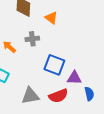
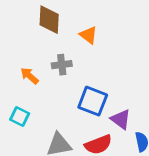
purple triangle: (74, 78) -> (121, 119), turned 35

